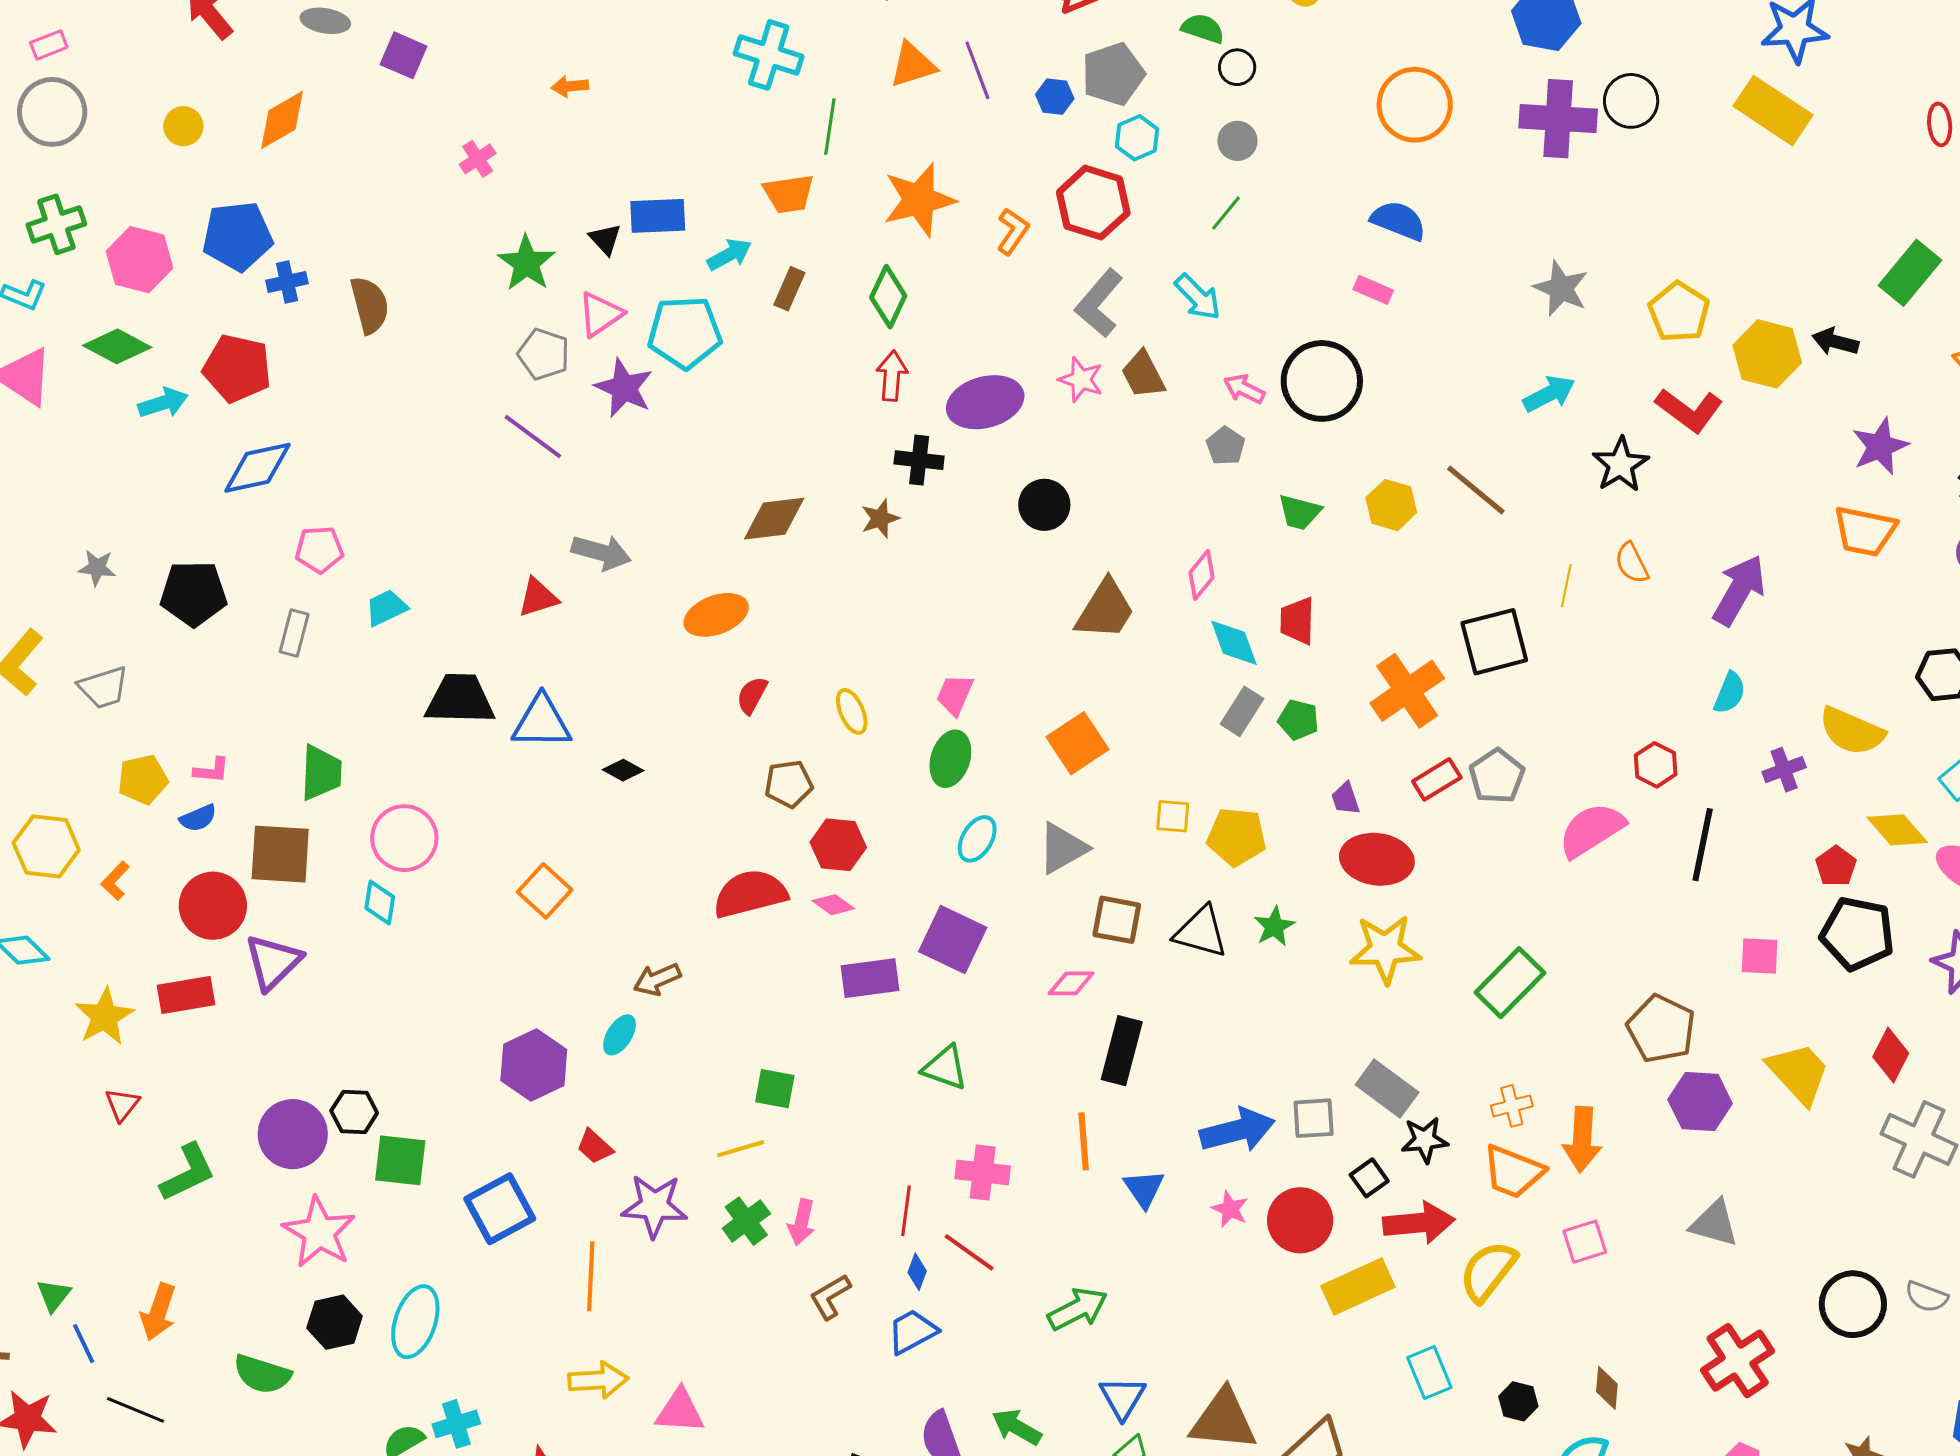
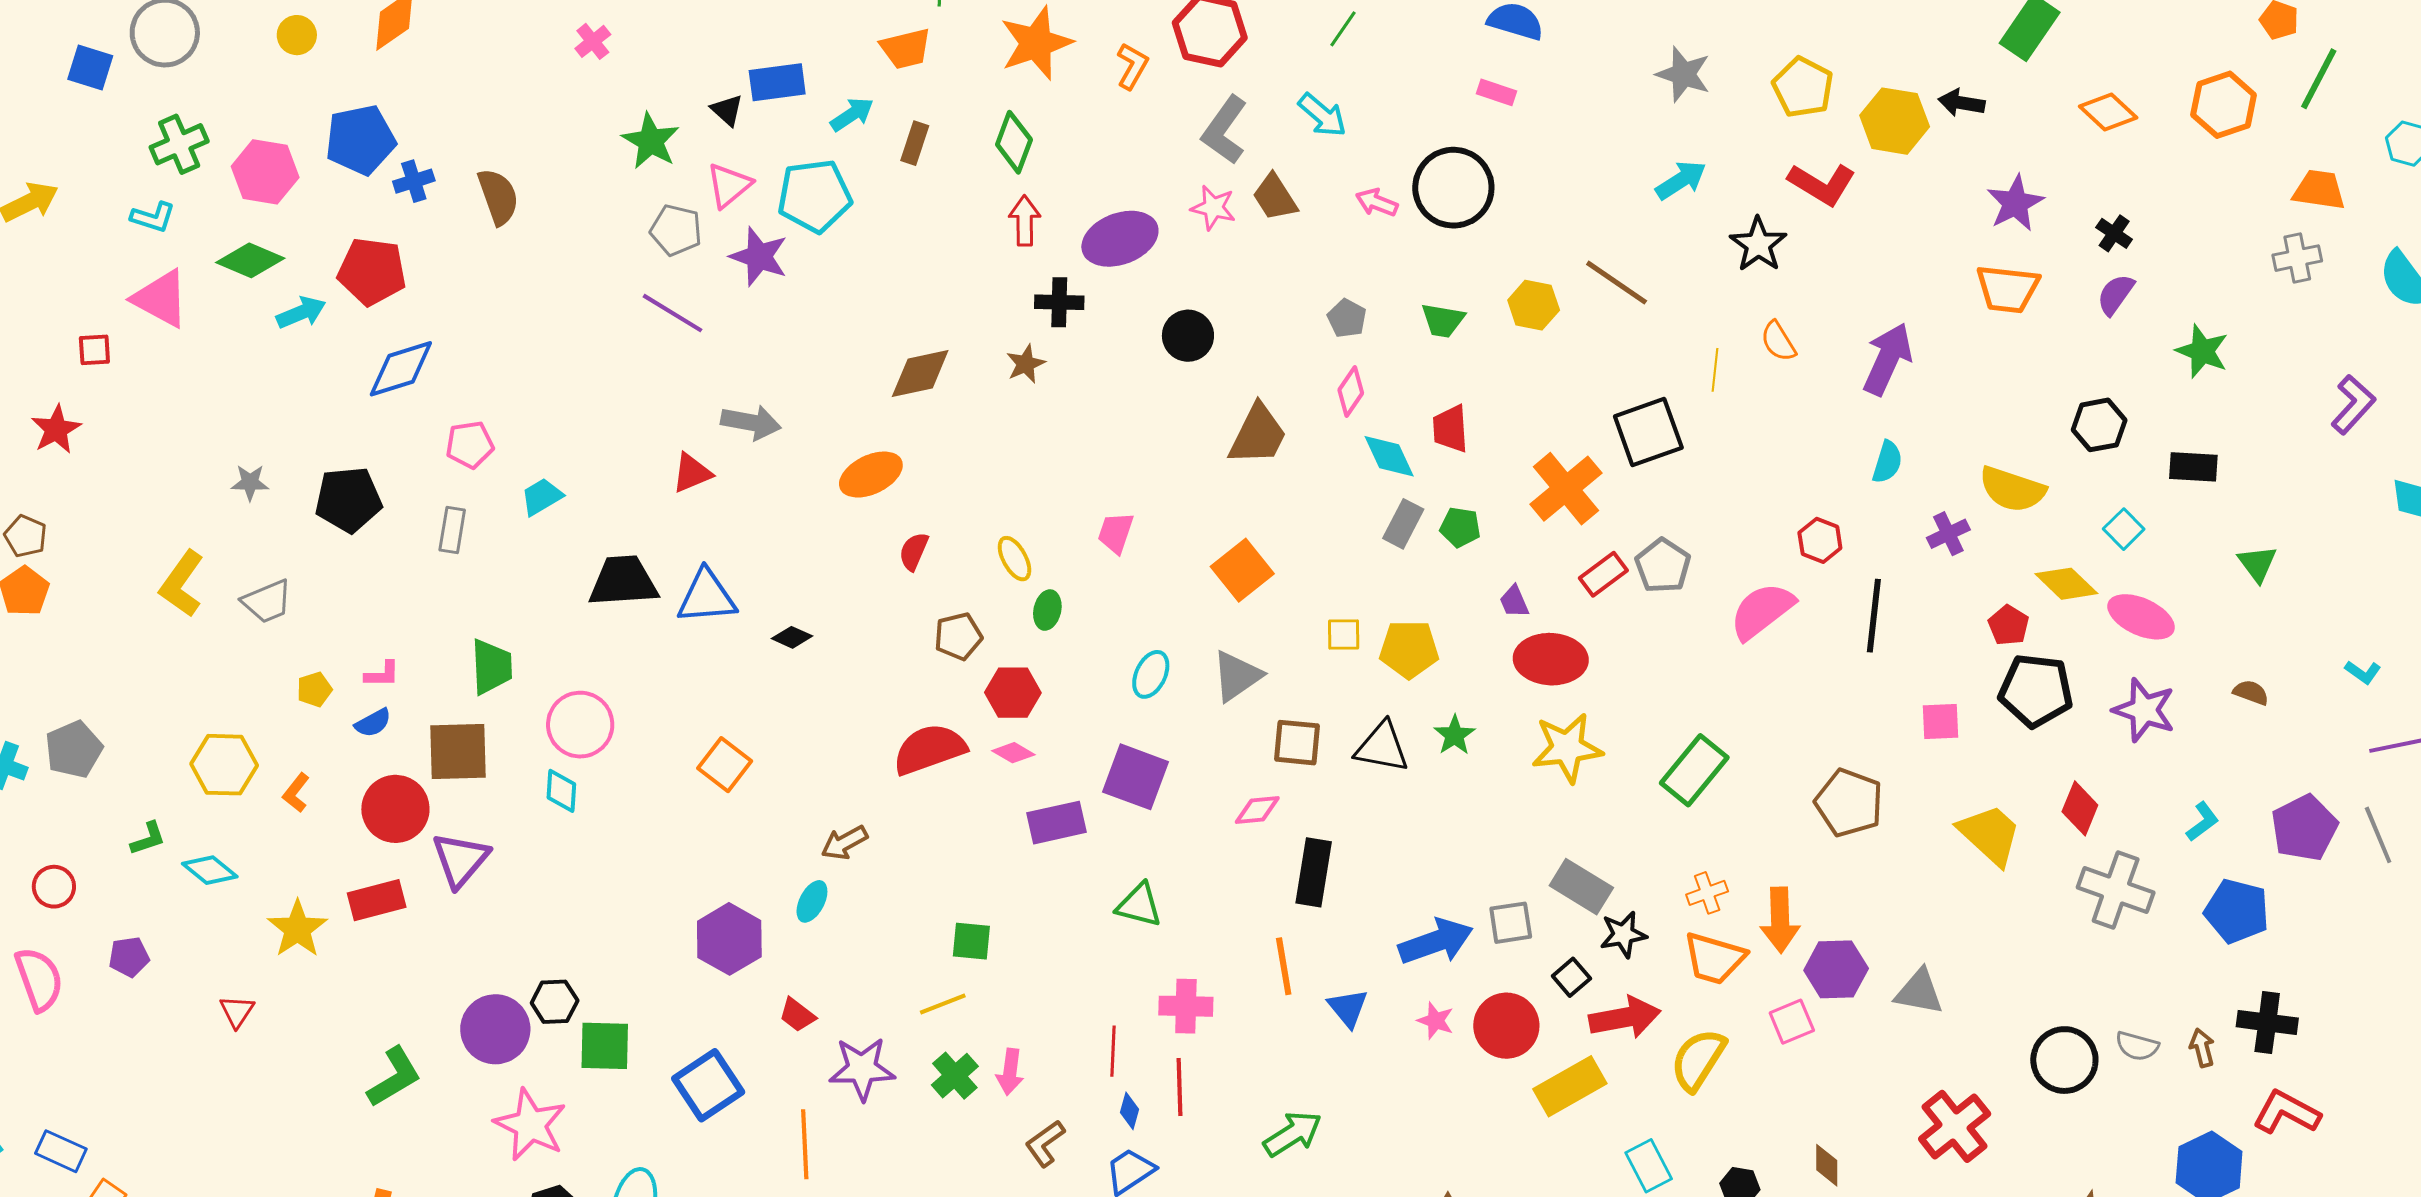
gray pentagon: (1226, 446) -> (1347, 318), moved
green ellipse: (950, 759) -> (1047, 610), moved, size x0.7
yellow pentagon: (143, 779) -> (314, 689), size x0.7
purple hexagon: (1700, 1101) -> (1836, 969), moved
red triangle: (122, 1105) -> (237, 1011), moved
red line: (969, 1252) -> (1180, 1087), turned 58

